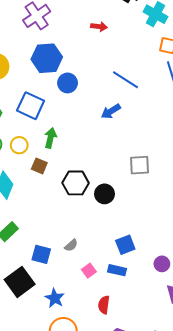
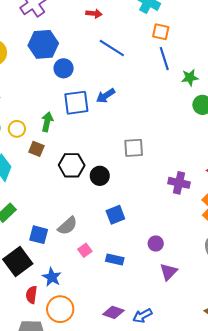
blue line: (125, 80) -> (112, 48), moved
blue square: (31, 106) -> (76, 103), moved, turned -32
gray semicircle: (71, 245) -> (68, 226), size x1.5
blue square: (125, 245) -> (115, 215), moved
blue rectangle: (117, 270) -> (115, 259), moved
red semicircle: (104, 305) -> (31, 295), moved

